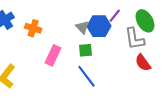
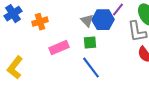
orange cross: (33, 28) -> (40, 22), turned -35
pink rectangle: (53, 55) -> (59, 48), turned 42

